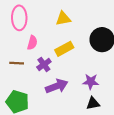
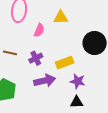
pink semicircle: (32, 43) -> (39, 30), moved
yellow rectangle: (64, 49) -> (65, 63), moved

